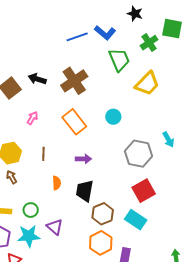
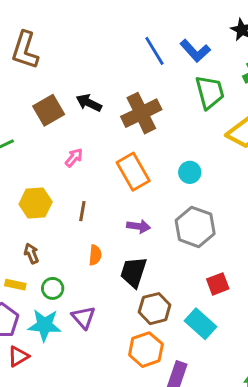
blue line: (77, 37) -> (154, 51), turned 70
gray hexagon: (138, 154) -> (195, 227), moved
brown arrow: (12, 177) -> (31, 253), moved
red square: (144, 191) -> (218, 284), size x0.7

